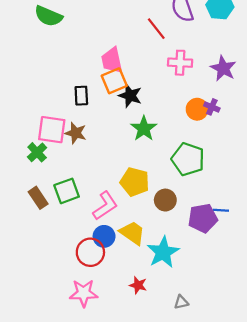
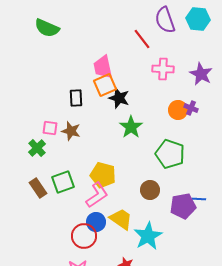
pink square: (52, 130) -> (50, 128), size x0.6
yellow pentagon: (135, 182) -> (103, 175), moved

